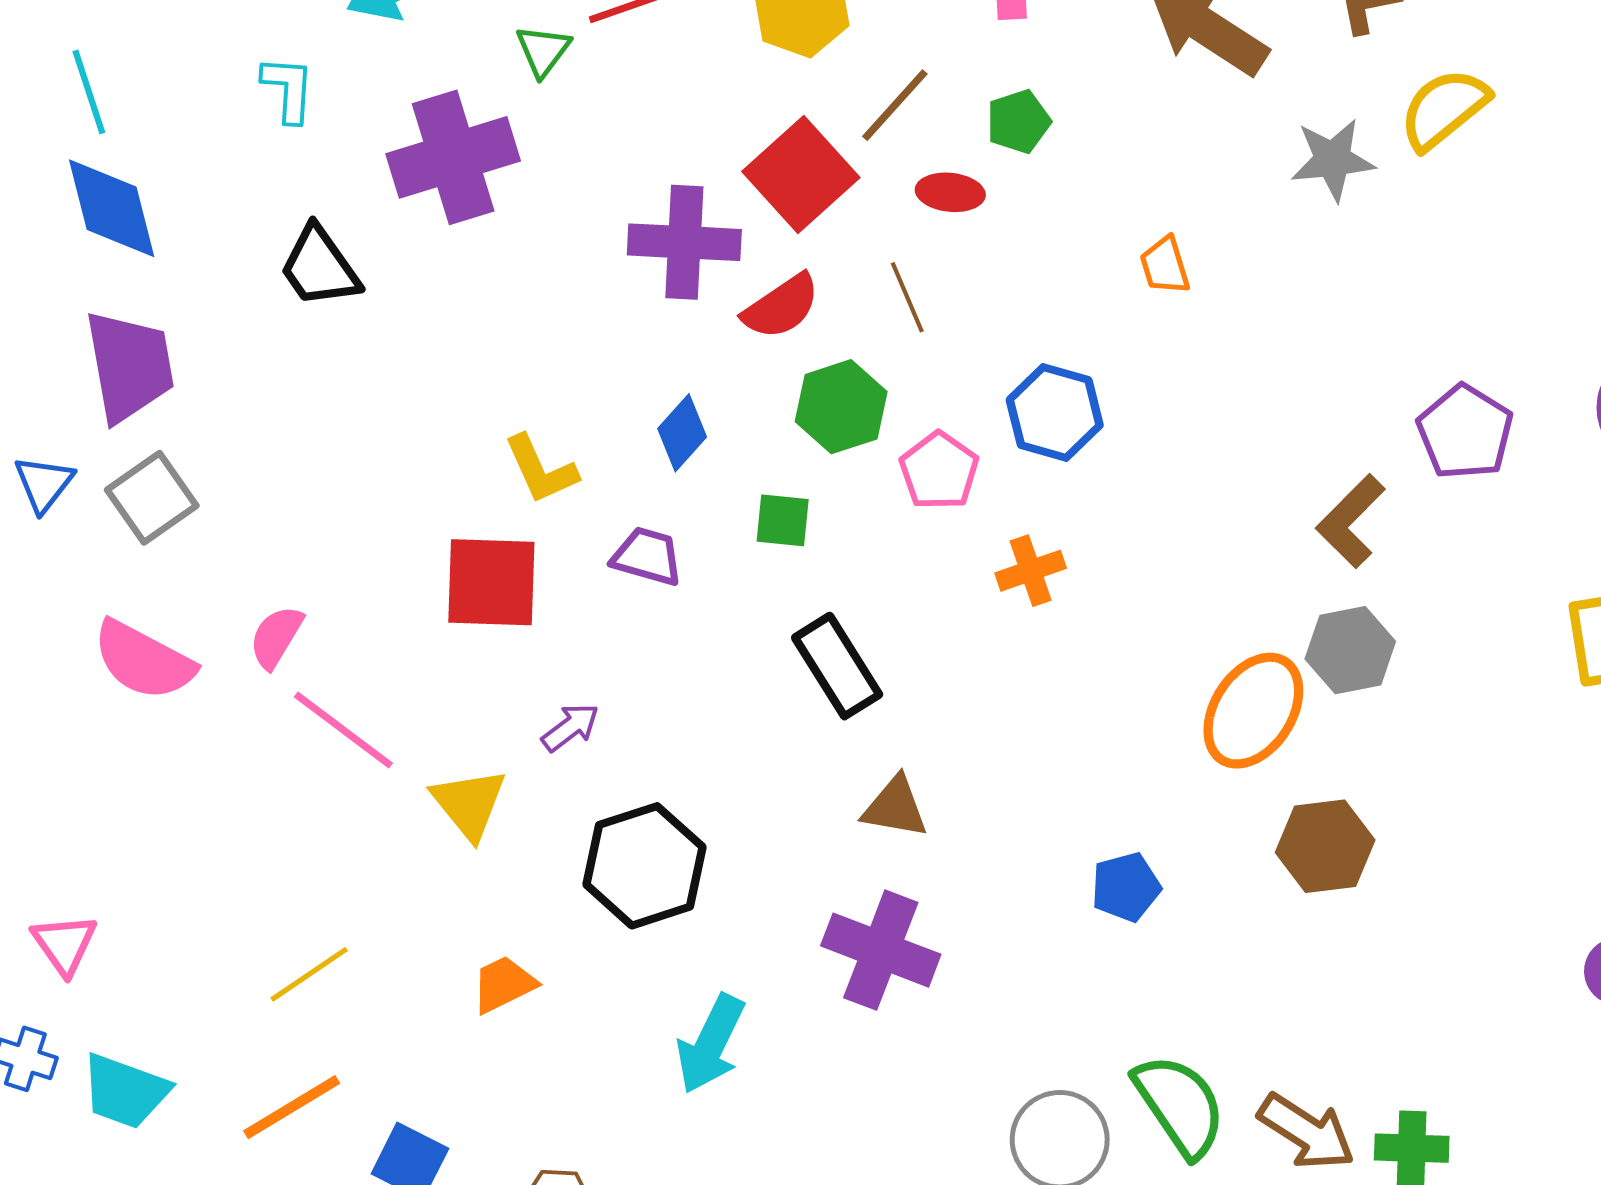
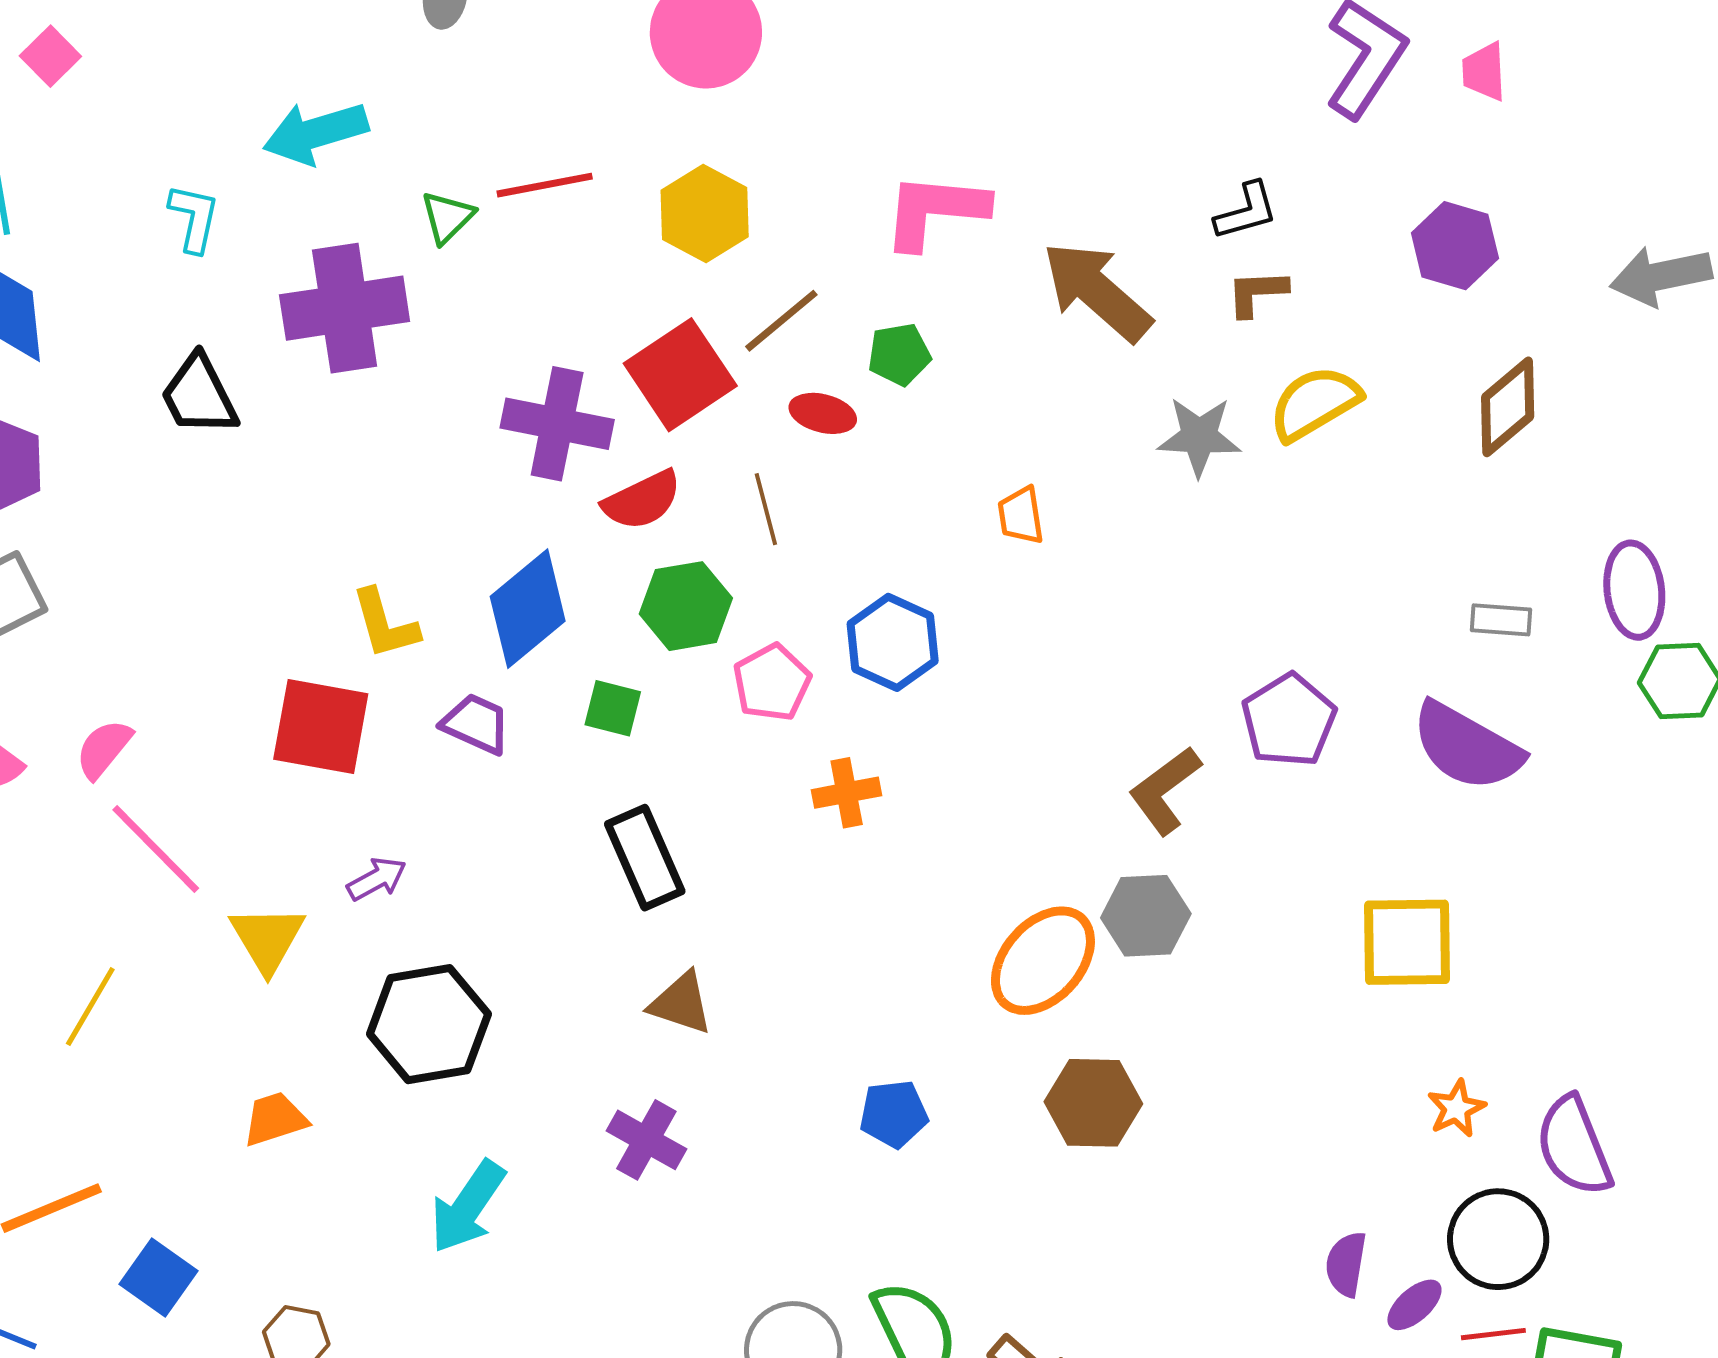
blue diamond: (682, 433) -> (528, 609), size x1.6
purple cross: (881, 950) -> (646, 1140), size x0.7
yellow line: (309, 974) -> (90, 1006), moved, turned -34

